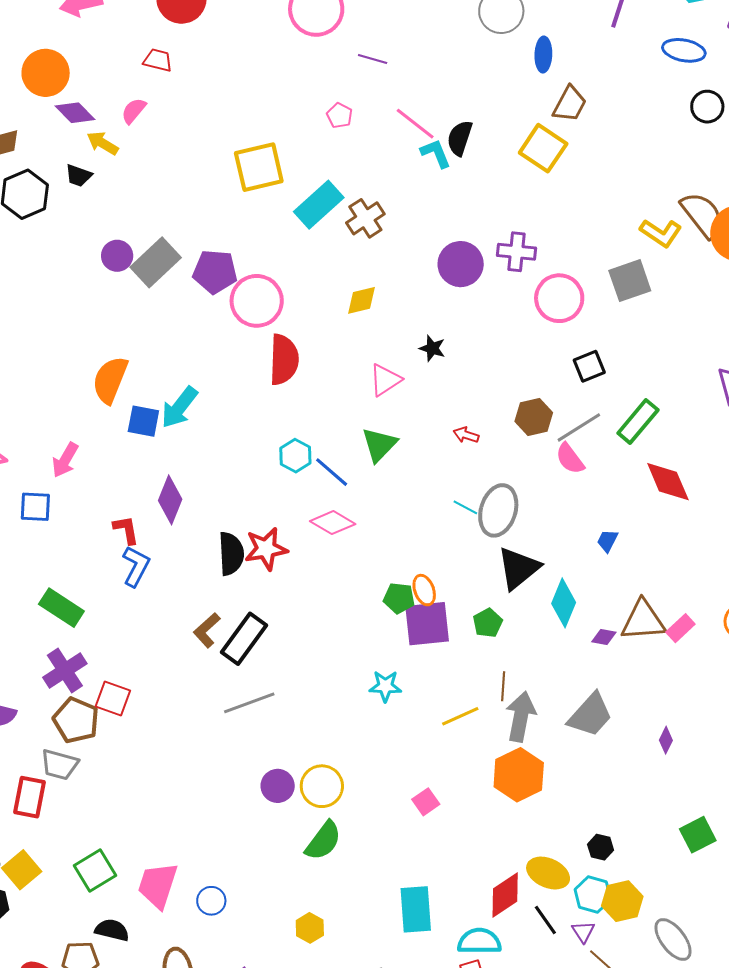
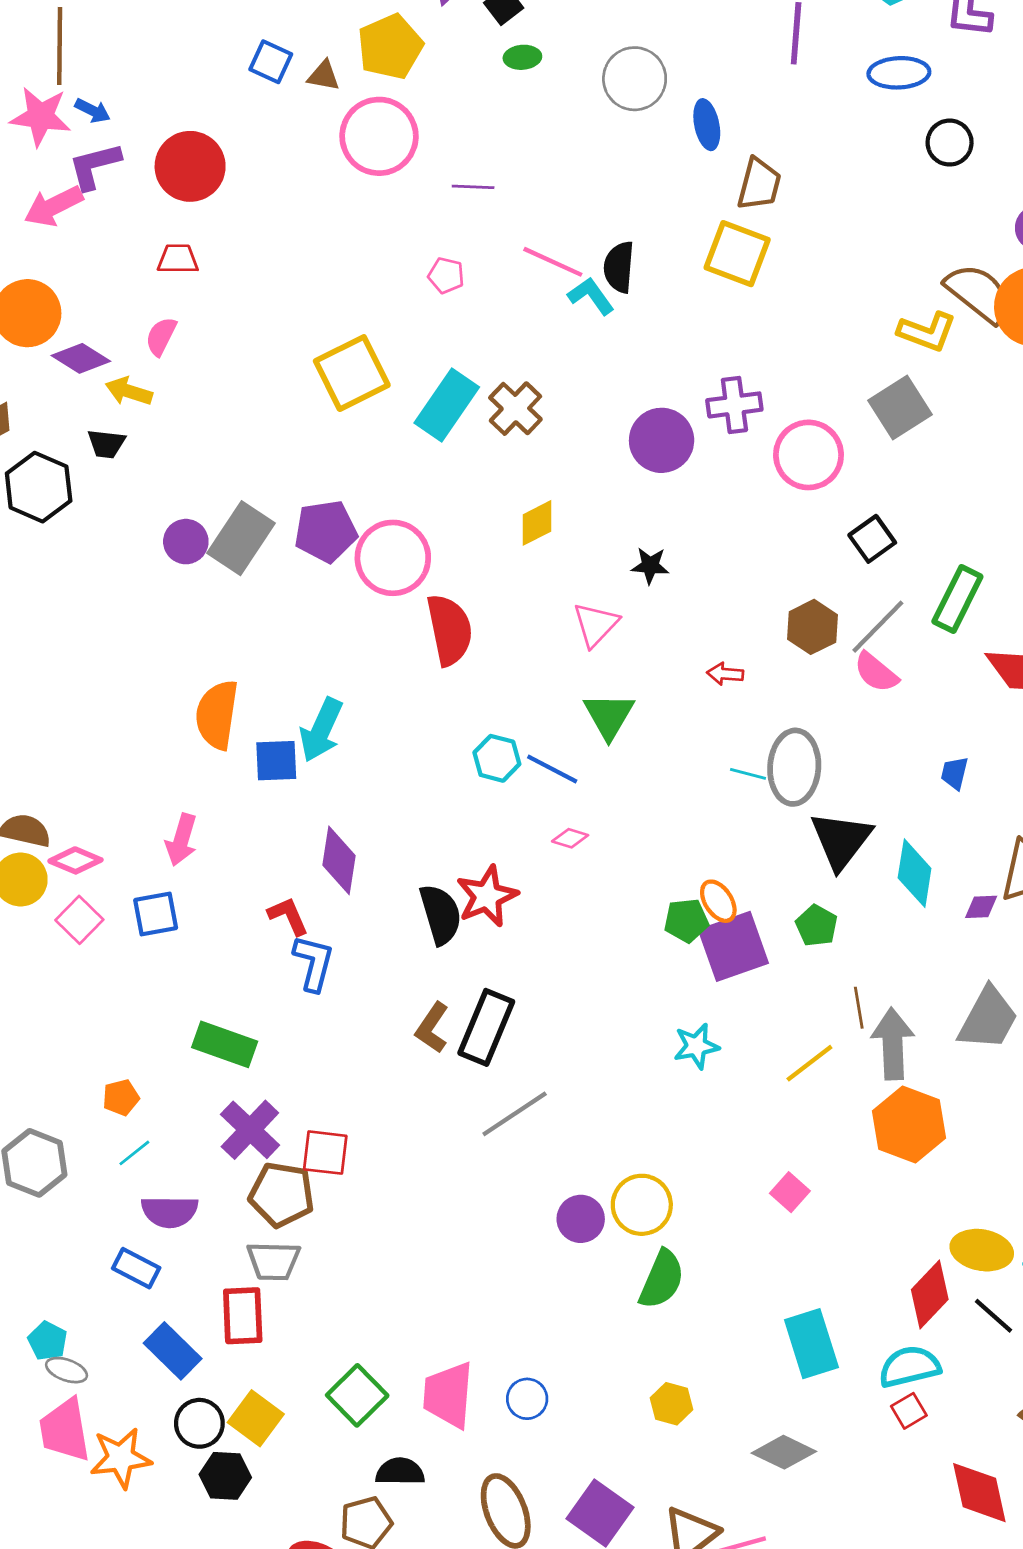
pink diamond: (333, 523) -> (570, 838), size x0.6

